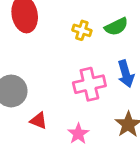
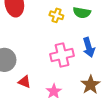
green semicircle: (116, 27) -> (82, 13), turned 36

